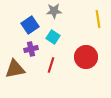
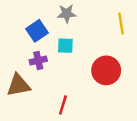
cyan square: (53, 37) -> (65, 46), turned -32
red line: (51, 65) -> (63, 105), moved

